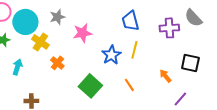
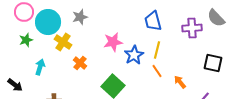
pink star: (82, 33) -> (113, 42), moved
orange arrow: (165, 76) -> (180, 82), moved
orange line: (129, 85) -> (157, 71), moved

